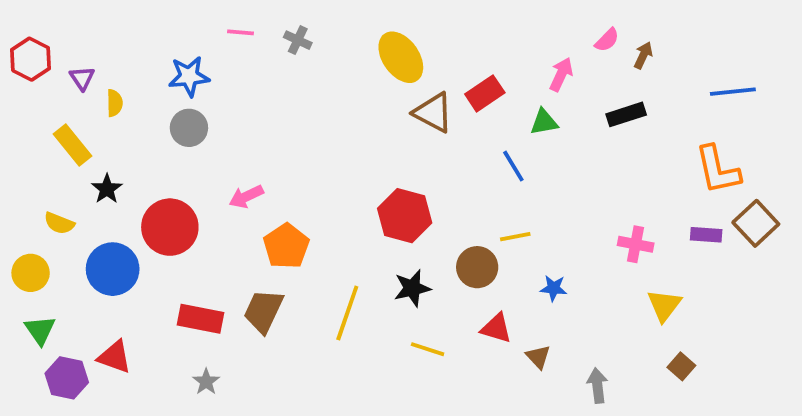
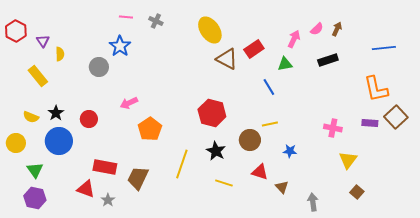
pink semicircle: (607, 40) -> (317, 29), moved
blue star: (189, 76) -> (120, 46), moved, turned -30
black star: (107, 189) -> (56, 113), moved
red circle: (170, 227) -> (89, 119), size x0.6
black star: (412, 288) -> (216, 151), turned -30
brown trapezoid: (263, 311) -> (138, 178), moved
green triangle: (40, 330) -> (35, 170), moved
red triangle: (115, 357) -> (86, 189), moved

